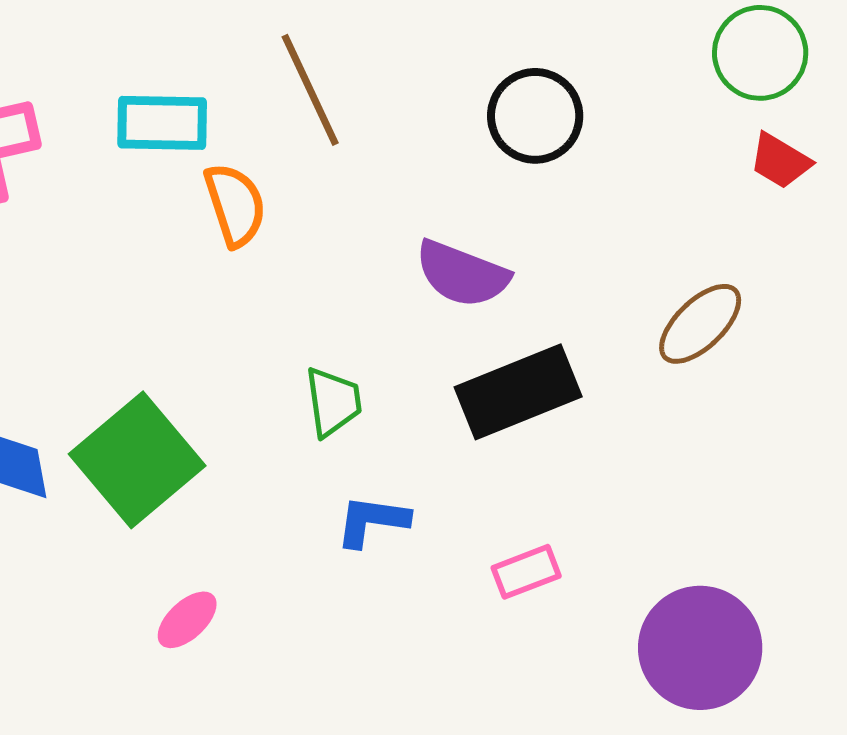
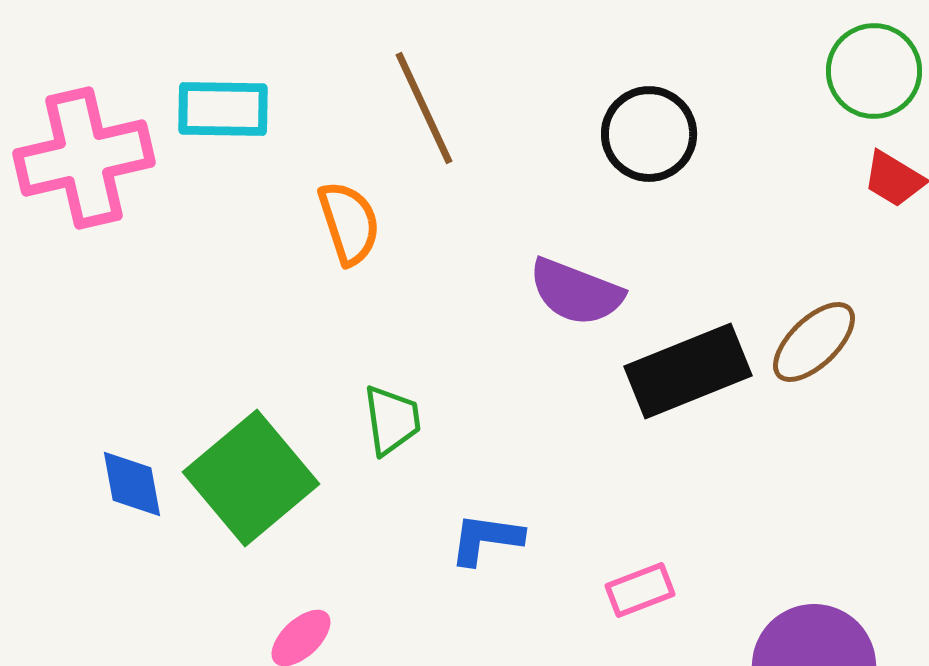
cyan rectangle: (162, 123) -> (223, 109), moved
black rectangle: (518, 392) -> (688, 371), moved
green trapezoid: (333, 402) -> (392, 420), moved

